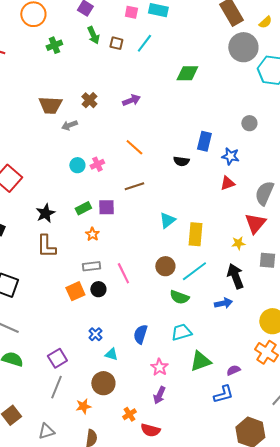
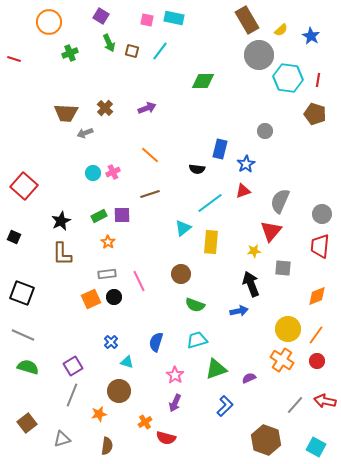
blue star: (230, 156) -> (246, 164), turned 30
cyan line: (194, 271) -> (210, 203), moved
blue L-shape: (223, 394) -> (225, 406), moved, turned -30

